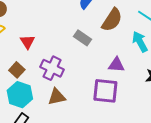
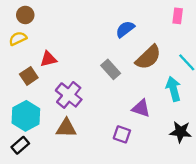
red triangle: (27, 42) -> (48, 59), turned 35
brown square: (17, 70) -> (29, 76), moved
purple square: (105, 91) -> (122, 134), size x0.6

